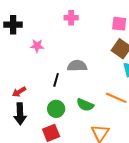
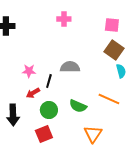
pink star: (37, 46) -> (29, 71), moved
red arrow: (19, 92) -> (33, 93), moved

